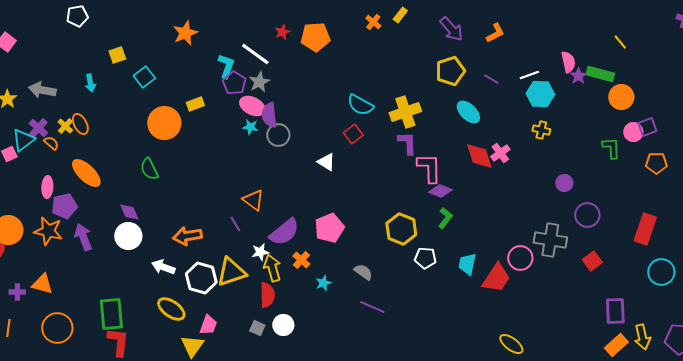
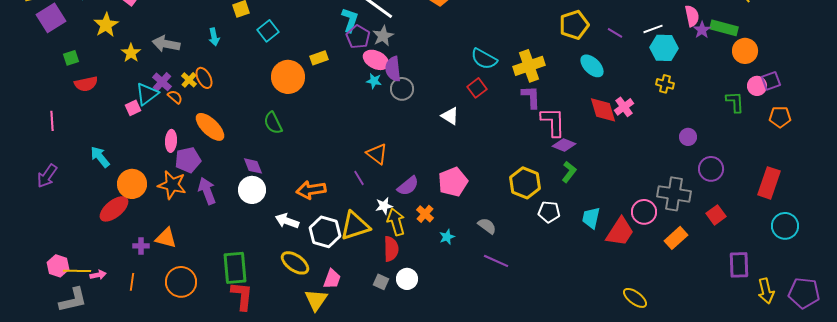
purple semicircle: (284, 232) -> (408, 186), size x0.7
orange rectangle: (616, 345) -> (676, 238), moved

